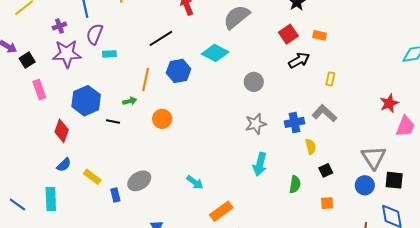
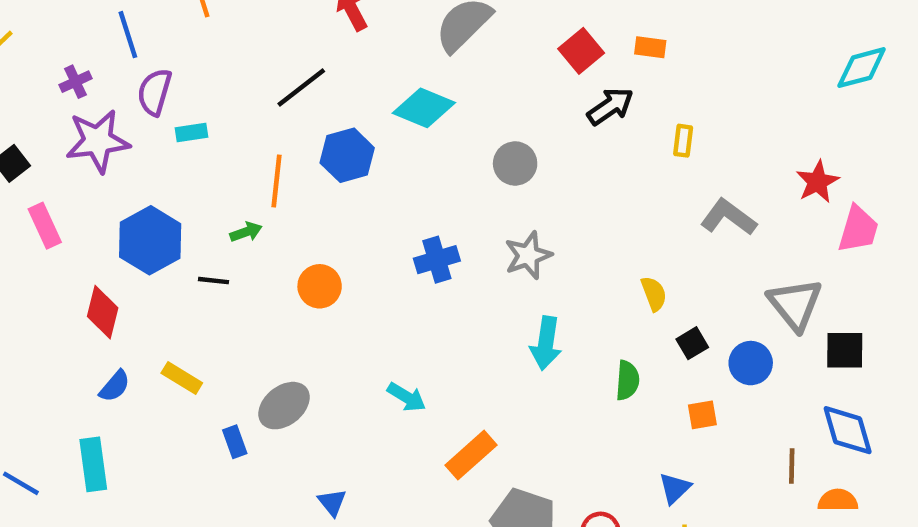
gray L-shape: (324, 113) -> (728, 217), moved
orange circle: (162, 119) -> (320, 286), moved
blue cross: (294, 122) -> (437, 260), moved
yellow rectangle: (92, 177) -> (182, 378), moved
blue circle: (365, 185) -> (751, 363), moved

